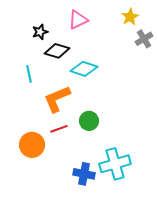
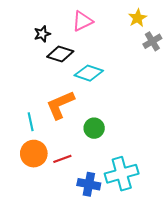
cyan line: (29, 74) -> (31, 122), moved
red line: (59, 129) -> (62, 159), moved

